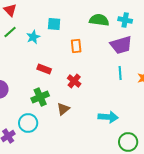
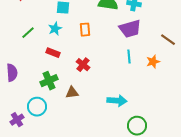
green line: (10, 32) -> (28, 33), moved
cyan star: (33, 37) -> (55, 29), moved
brown triangle: (63, 109) -> (72, 93), turned 32

